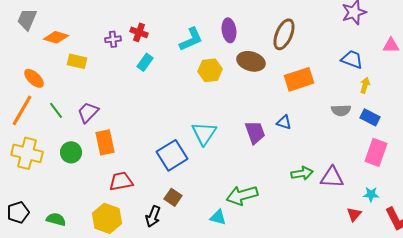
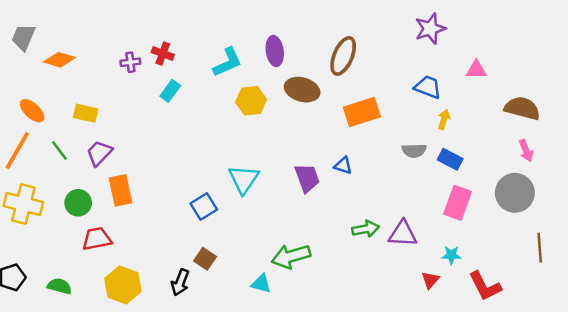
yellow rectangle: (77, 61) -> (86, 113), moved
blue square: (172, 155) -> (204, 207), size x0.7
red trapezoid: (121, 181) -> (97, 239), moved

